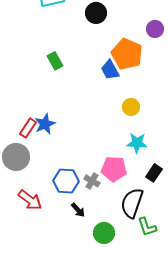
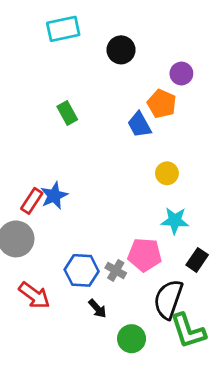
purple circle: (155, 29) -> (181, 74), moved
orange pentagon: (127, 54) -> (162, 104), size x0.7
green L-shape: (147, 227) -> (188, 331), size x1.4

